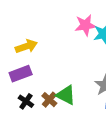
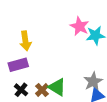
pink star: (85, 25) -> (80, 26), turned 30
yellow arrow: (26, 46) -> (25, 41), turned 96

